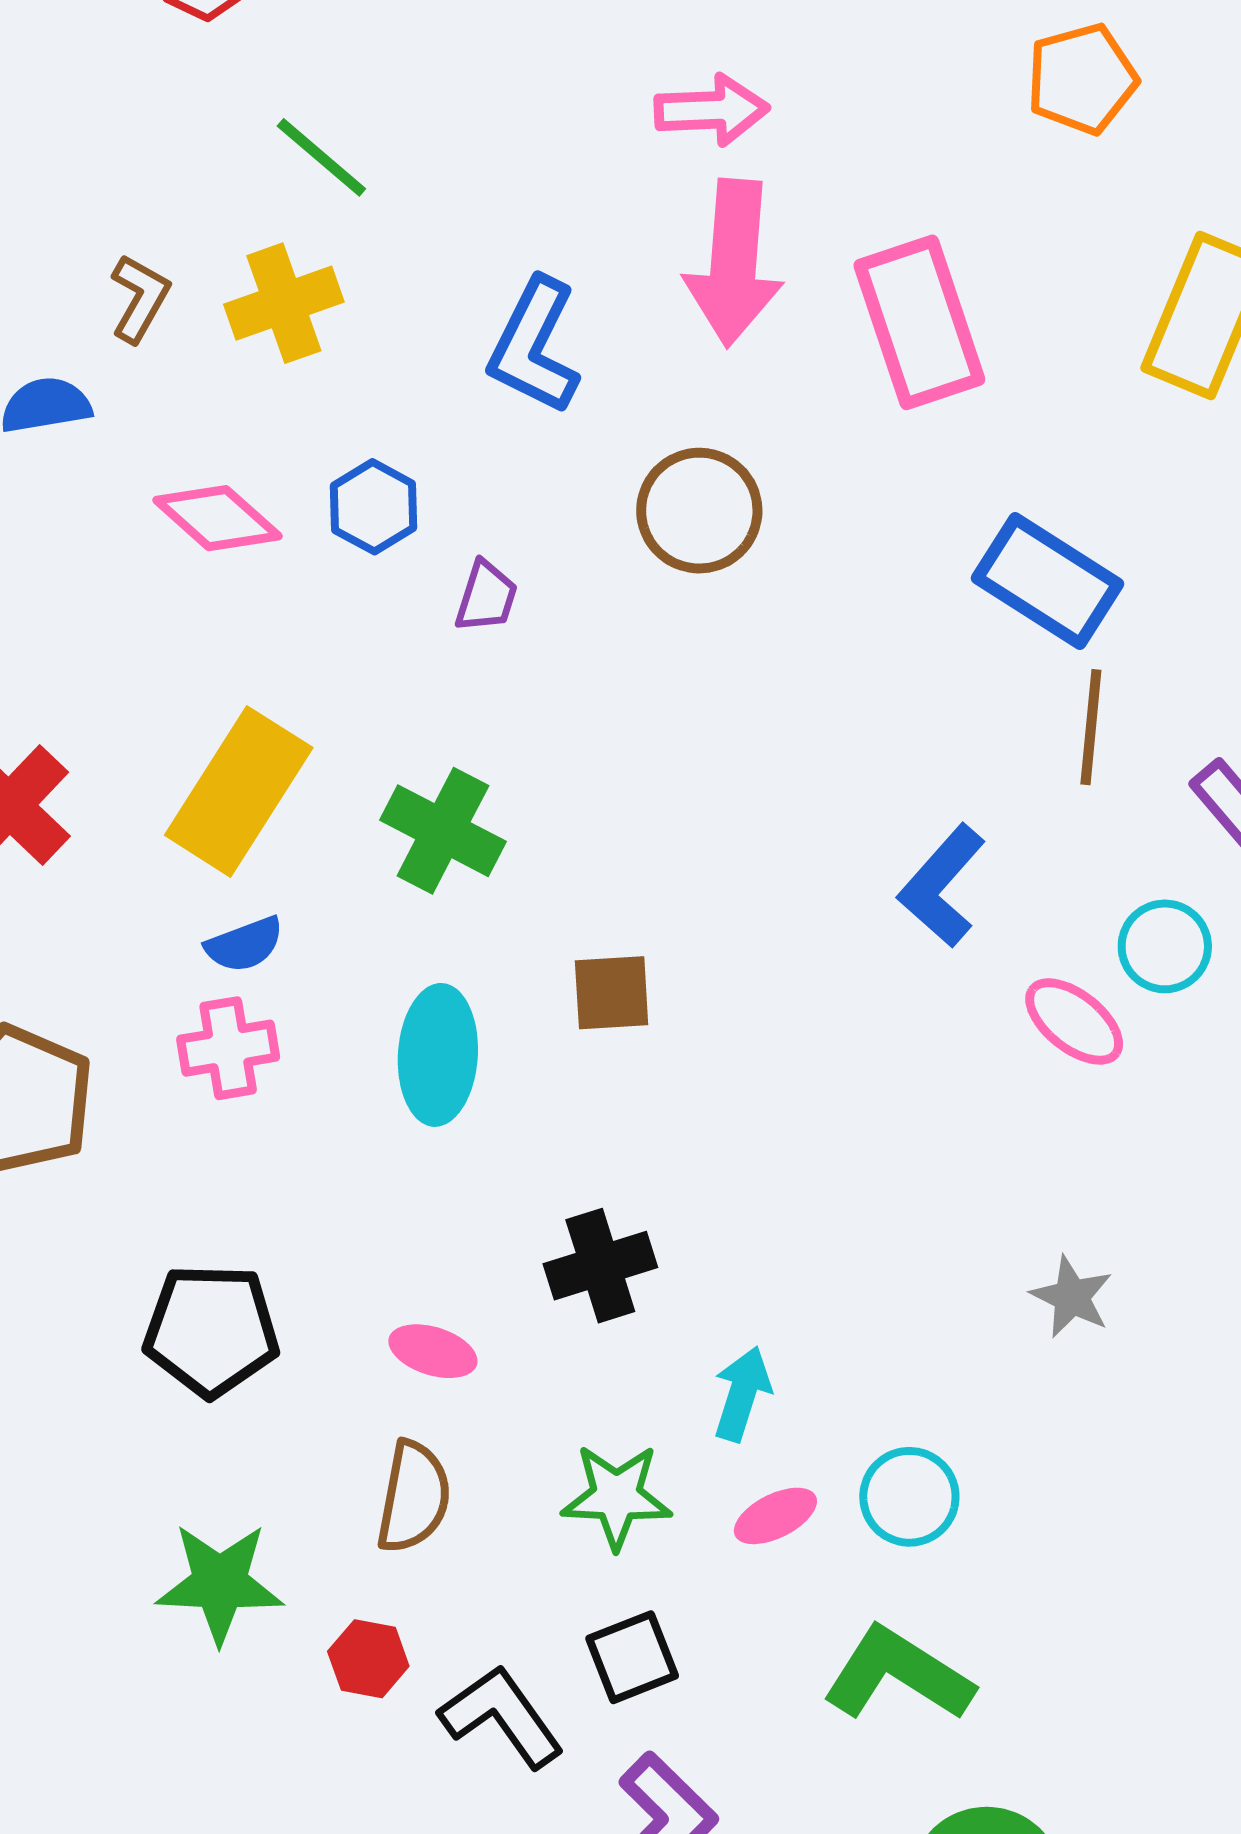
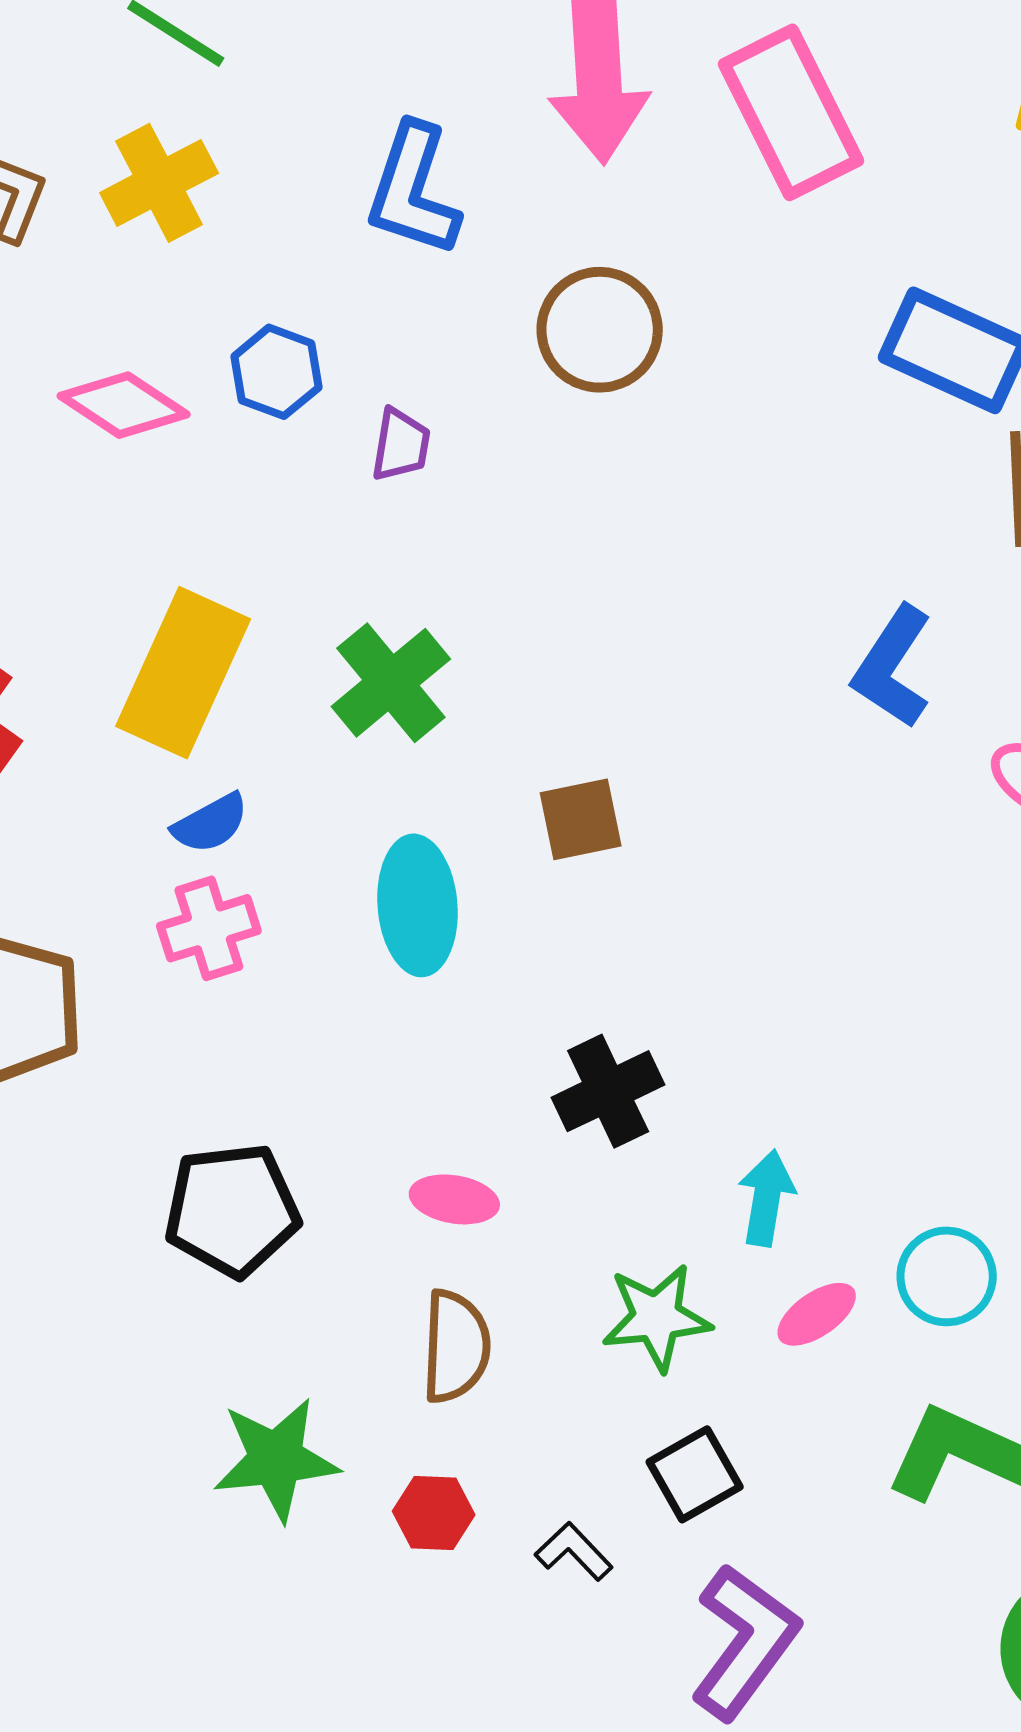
green cross: (443, 831) -> (391, 683), turned 31
black L-shape: (502, 1716) -> (574, 1551), size x0.6

